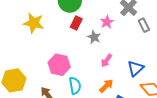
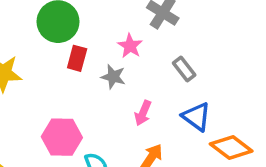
gray rectangle: (144, 25) -> (184, 69), moved
blue triangle: (136, 68) -> (196, 117), turned -30

